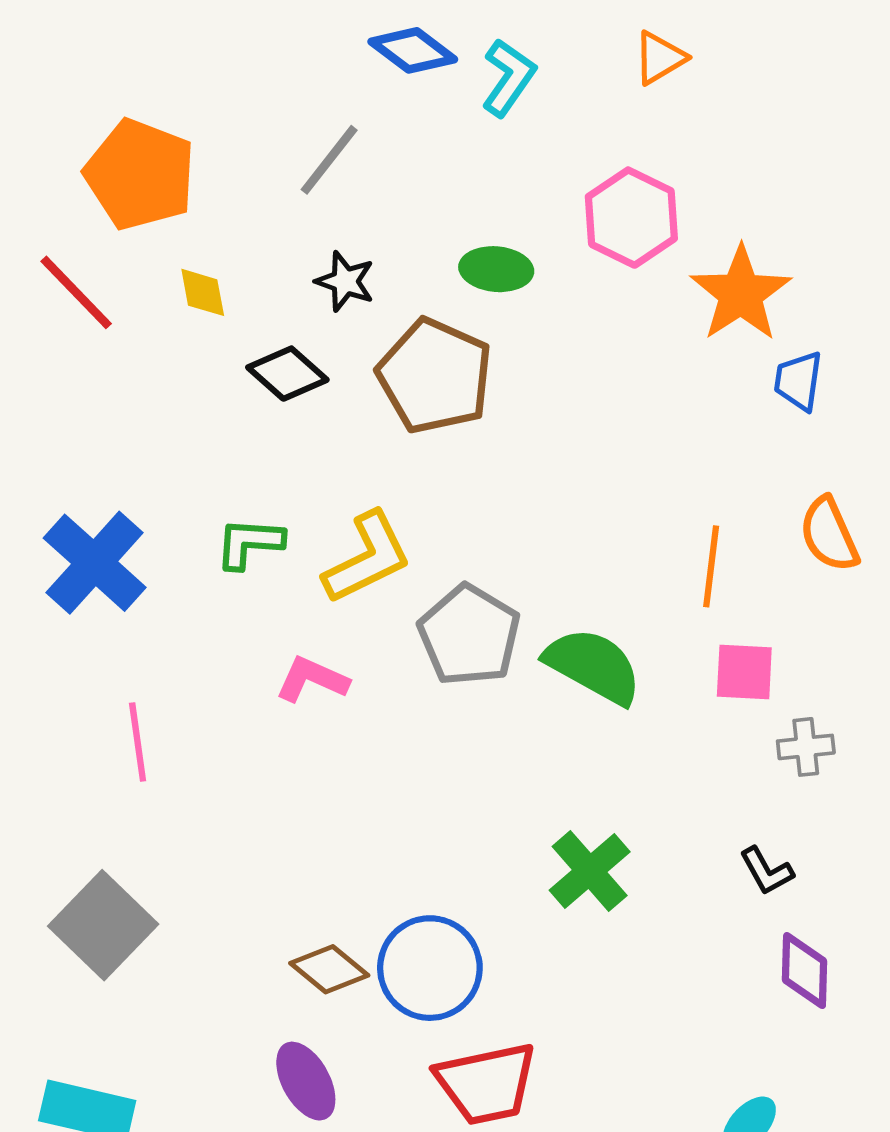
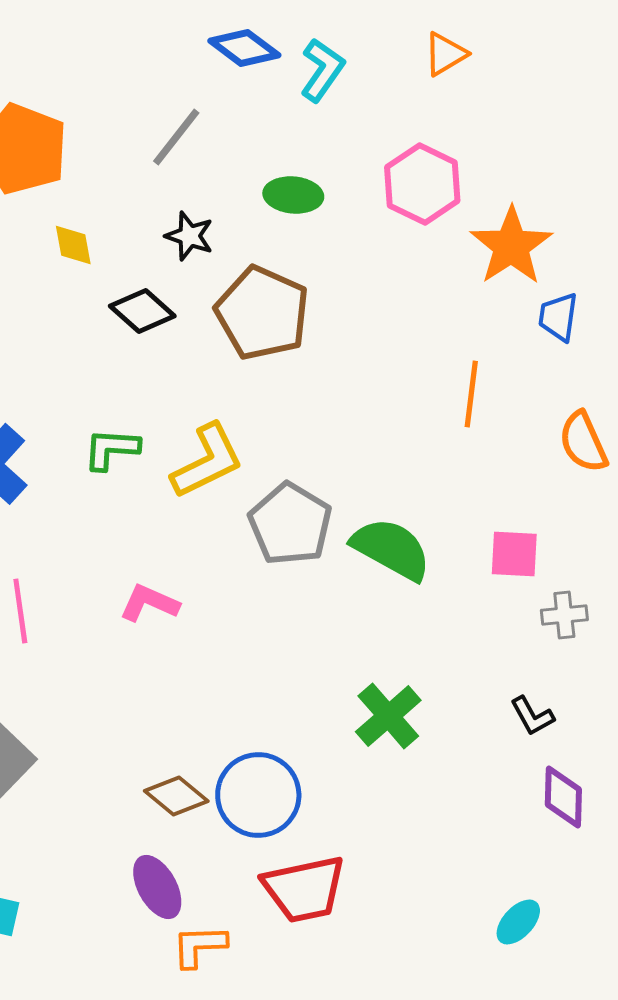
green ellipse: (496, 269) -> (293, 195), moved
orange line: (711, 566) -> (471, 394), moved
pink L-shape: (312, 679) -> (149, 603), moved

